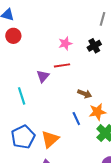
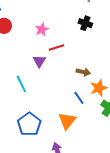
pink star: (65, 43) -> (42, 29), moved
black cross: (94, 46) -> (85, 23), turned -32
orange triangle: (50, 139) -> (67, 121), moved

